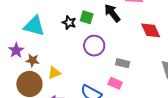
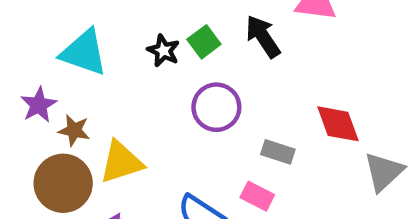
green square: (87, 17) -> (204, 42), turned 32
red diamond: (151, 30) -> (338, 124), moved
yellow triangle: (54, 73) -> (121, 162), size x1.5

